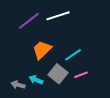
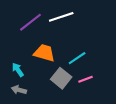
orange trapezoid: (42, 50) -> (44, 53), turned 60
cyan arrow: (36, 80) -> (18, 70), moved, turned 32

